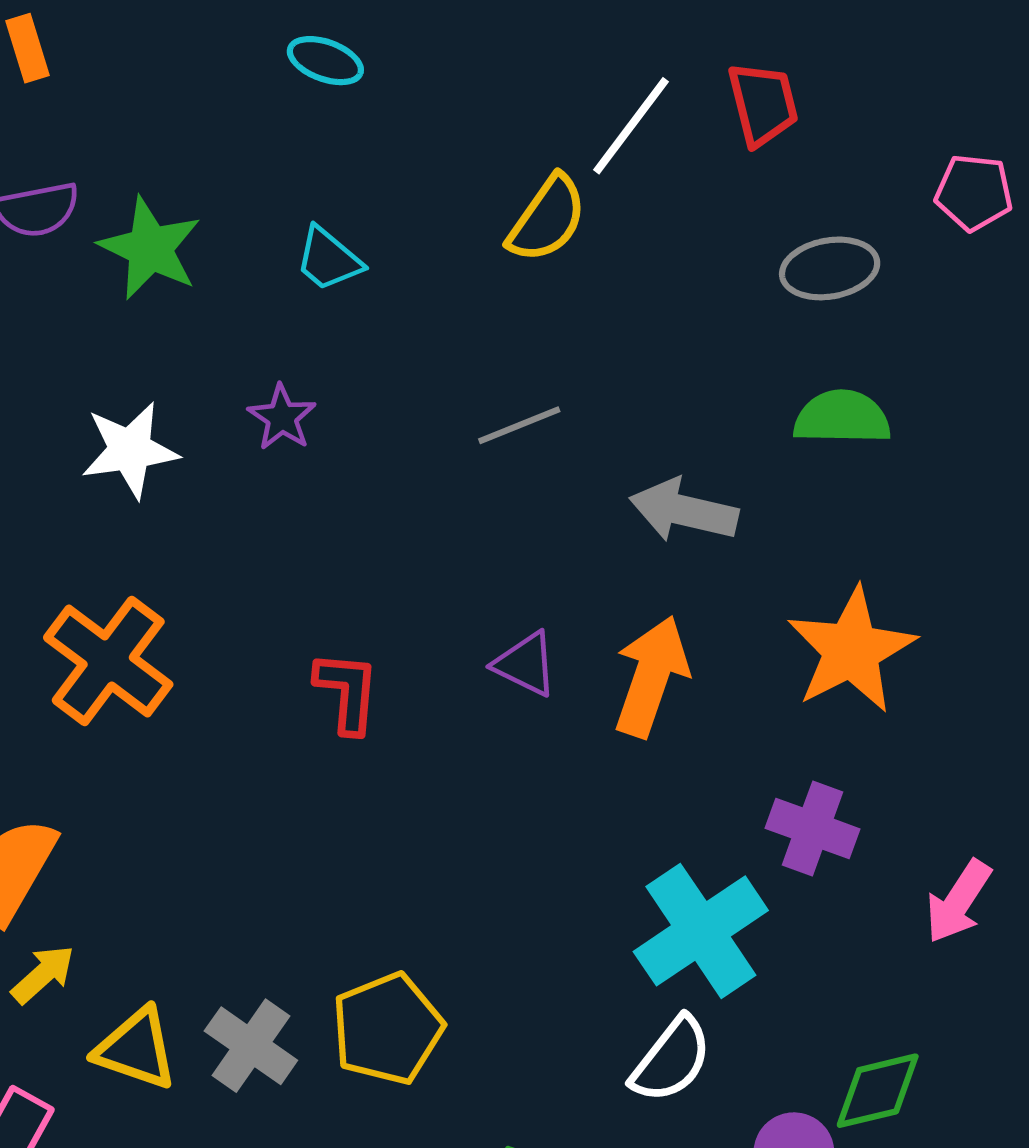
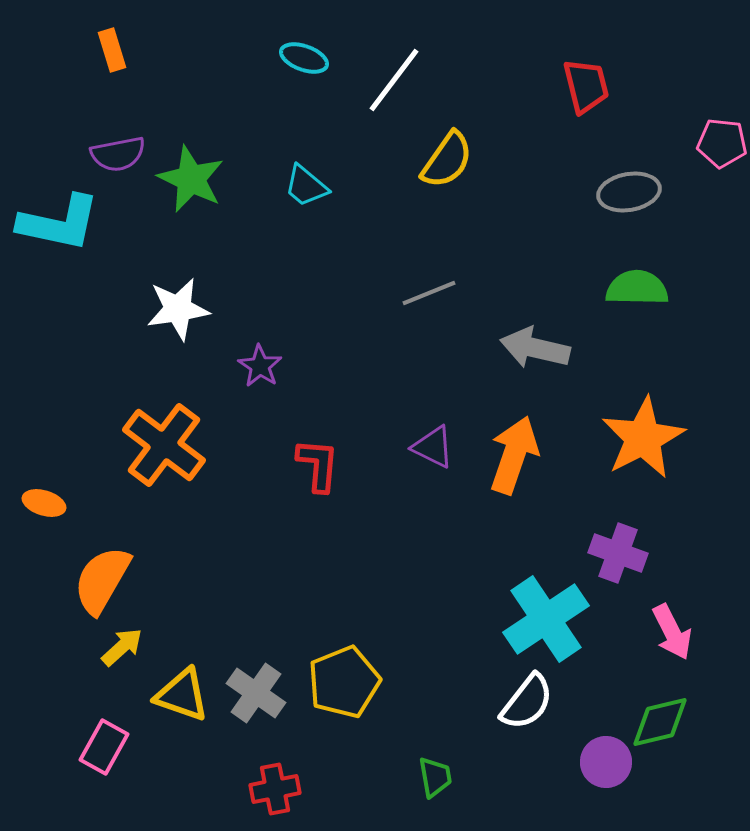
white line: (631, 126) -> (394, 80), moved
purple star: (282, 417) -> (260, 366), moved
pink arrow: (958, 901) -> (672, 632), moved, turned -60

